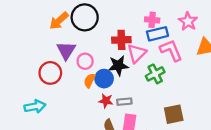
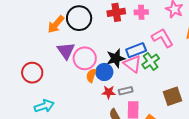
blue rectangle: (157, 34) -> (136, 50), moved
red cross: (121, 40) -> (116, 12), moved
pink triangle: (137, 53) -> (133, 64), moved, turned -30
pink circle: (85, 61) -> (85, 58), size x1.5
red circle: (50, 73) -> (32, 73), moved

